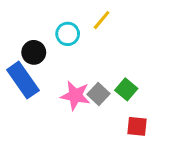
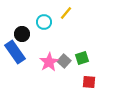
green square: (126, 89) -> (82, 58), turned 32
pink star: (75, 96) -> (49, 62), turned 30

